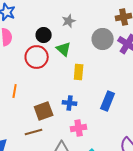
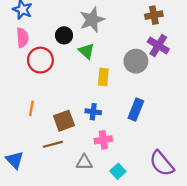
gray star: (69, 21) -> (92, 20), size x1.6
gray circle: (103, 39) -> (136, 61), moved
red circle: (37, 57) -> (40, 60), moved
orange line: (15, 91) -> (31, 108), moved

